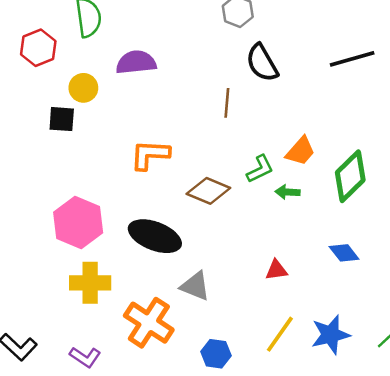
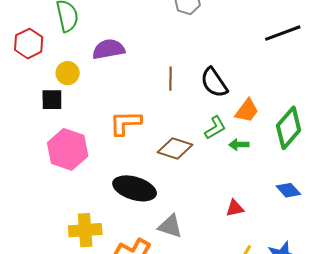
black semicircle: (262, 63) -> (214, 83), moved
brown line: (227, 103) -> (171, 79), moved
pink hexagon: (78, 223) -> (68, 149), moved

